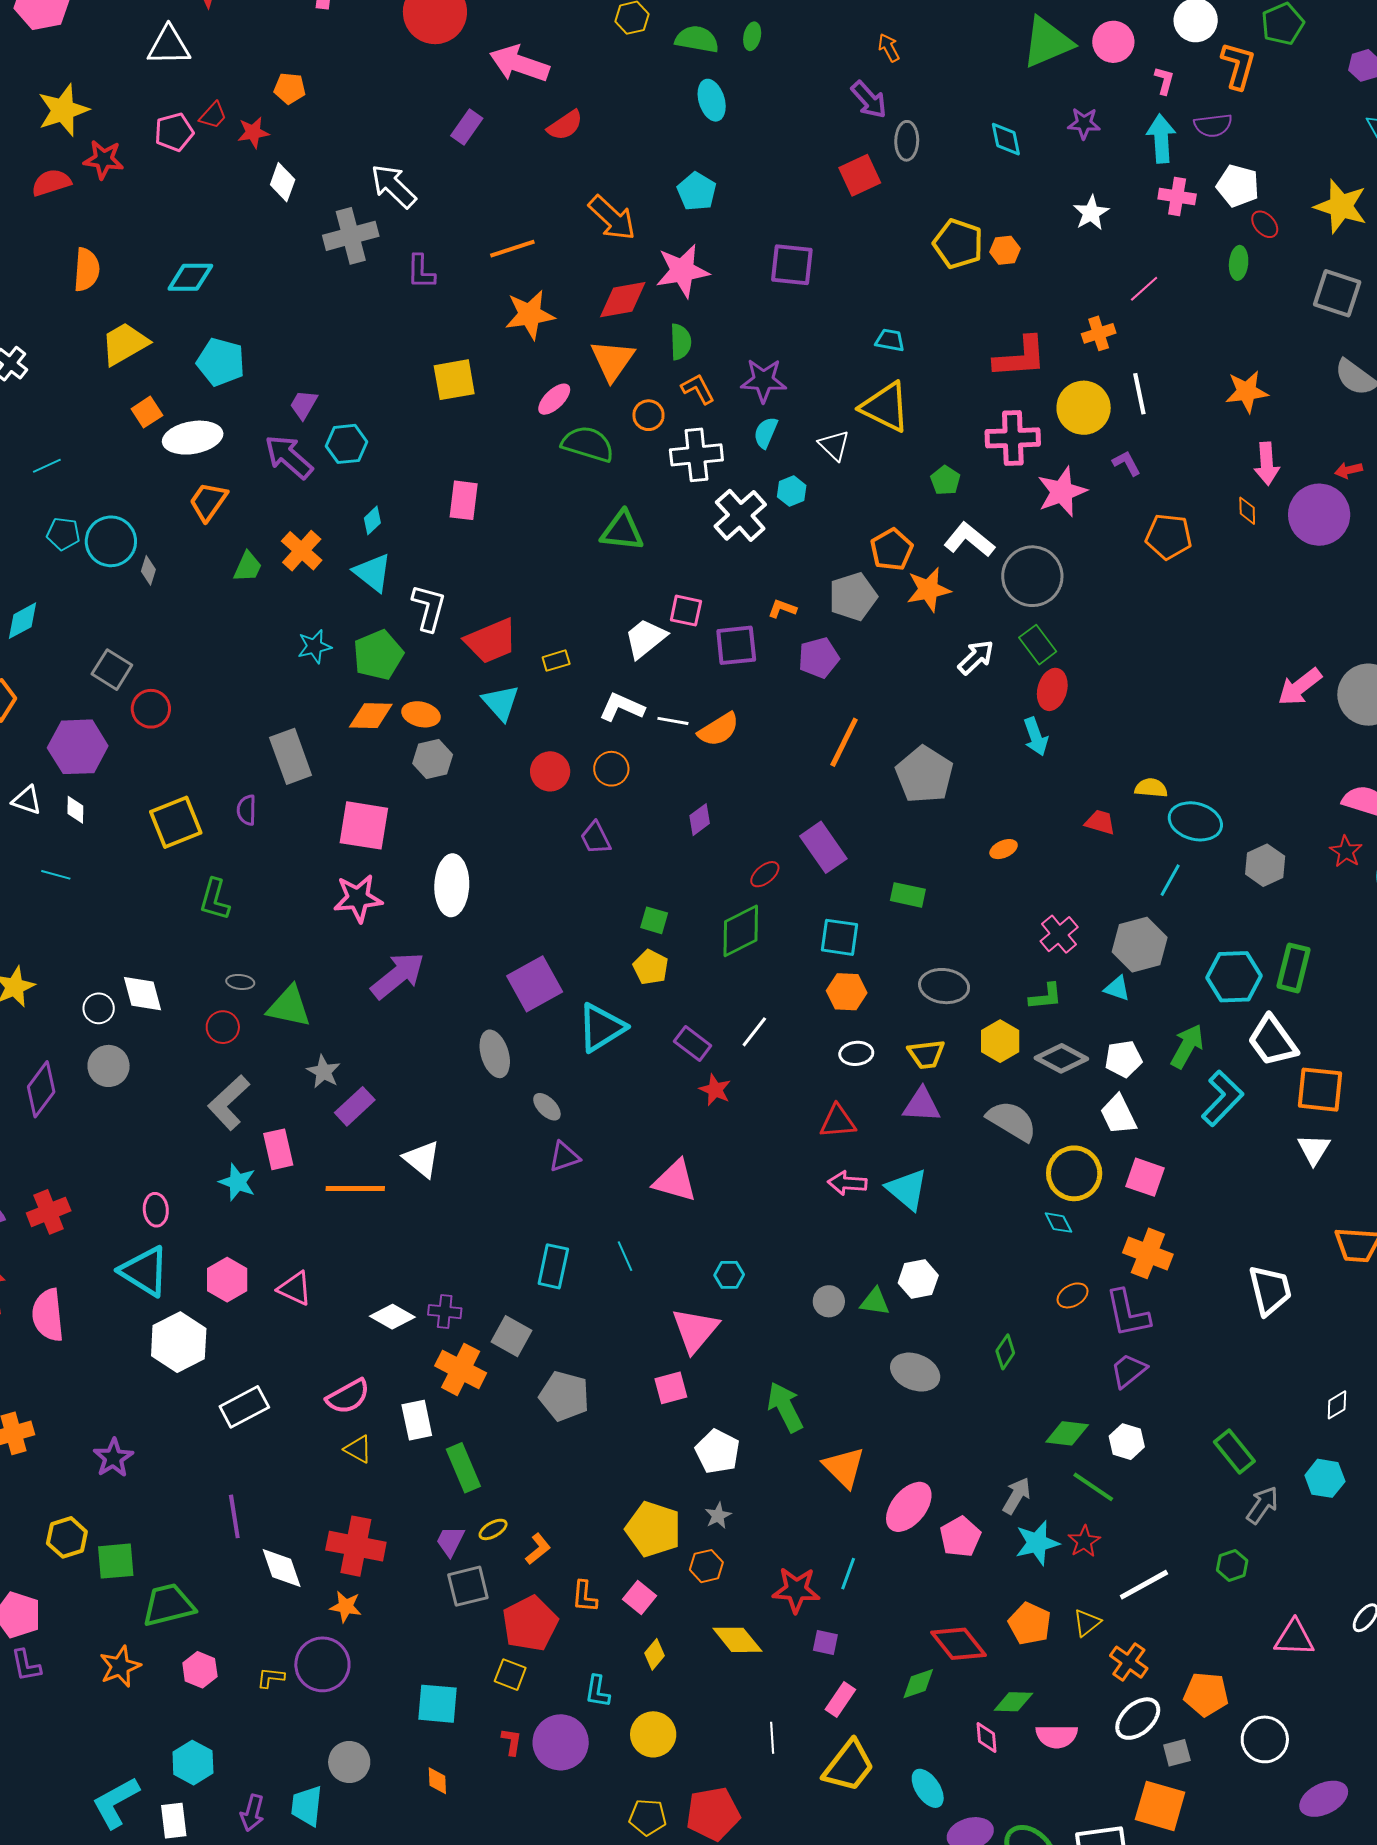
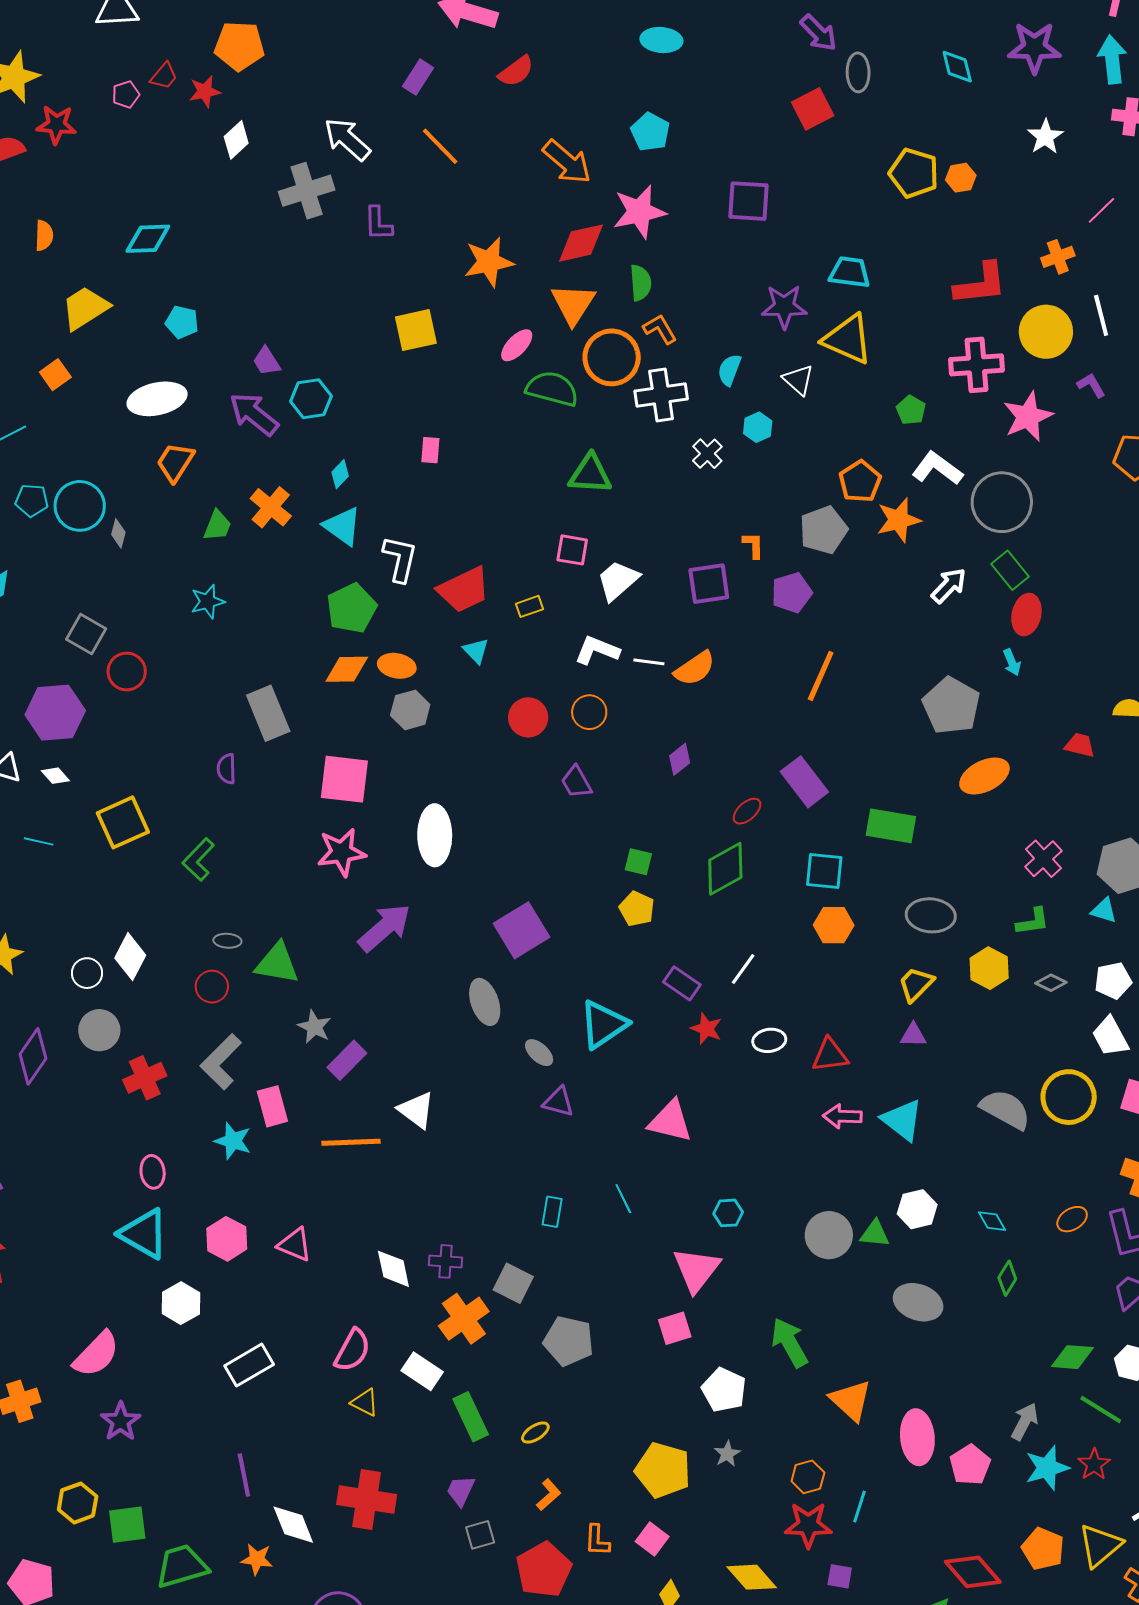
orange pentagon: (290, 88) -> (239, 46), size x1.6
cyan ellipse: (712, 100) -> (661, 40), turned -66
purple star: (1084, 123) -> (1034, 48), size x1.6
pink pentagon: (174, 132) -> (126, 94), size x0.7
white diamond: (283, 182) -> (236, 140), turned 30
orange line: (512, 249) -> (440, 146), moved, turned 66
orange semicircle: (87, 270) -> (44, 235), size x0.7
cyan trapezoid: (890, 340) -> (850, 272), size x1.4
cyan pentagon: (221, 362) -> (182, 322), size x0.7
purple star: (764, 380) -> (784, 307), moved
purple trapezoid: (304, 405) -> (266, 361), turned -60
orange square: (147, 412) -> (55, 375), moved
orange circle: (648, 415) -> (612, 357), size x1.8
pink rectangle: (464, 500) -> (430, 450), size x0.7
white cross: (740, 515) -> (707, 454), size x0.6
orange L-shape: (782, 609) -> (753, 545), turned 72
pink square: (686, 611) -> (572, 550), moved
cyan star: (314, 646) -> (208, 601), moved
cyan triangle: (501, 703) -> (476, 651), size x0.7
cyan arrow: (1036, 737) -> (1012, 662), size x0.7
gray pentagon: (924, 775) -> (951, 706), moved
white diamond: (75, 810) -> (55, 776), turned -40
yellow square: (176, 822) -> (123, 822), moved
orange ellipse: (1004, 849) -> (984, 776), size x1.8
green rectangle: (908, 895) -> (891, 826), size x1.4
green L-shape: (215, 899) -> (198, 859), turned 30
white diamond: (142, 994) -> (130, 957), turned 45
cyan triangle: (601, 1028) -> (603, 1024), moved
white ellipse: (856, 1053) -> (769, 1040), moved
yellow trapezoid: (926, 1054) -> (916, 984), turned 144
gray diamond: (1061, 1058) -> (1051, 983), size x0.6
purple triangle: (922, 1105) -> (913, 1035), size x0.7
gray semicircle: (1012, 1121) -> (1005, 1109), moved
purple triangle: (564, 1157) -> (558, 1102), turned 36
red cross: (49, 1212) -> (145, 1078), moved
cyan diamond: (1058, 1223) -> (992, 1221), moved
cyan rectangle: (553, 1266) -> (552, 1212), size x0.7
gray circle: (829, 1301) -> (829, 1235), size x1.5
pink semicircle: (48, 1315) -> (96, 1354), moved, turned -128
white diamond: (392, 1317) -> (393, 1269), turned 51
white hexagon: (179, 1342) -> (181, 1303), size x0.7
orange cross: (461, 1369) -> (464, 1319), turned 30
pink semicircle: (348, 1396) -> (352, 1350), turned -30
white rectangle: (417, 1420) -> (422, 1371), turned -42
pink ellipse: (909, 1507) -> (917, 1437), turned -42
yellow ellipse: (493, 1529) -> (535, 1433), moved
orange hexagon: (706, 1566) -> (808, 1477), moved
gray square: (468, 1586) -> (480, 1535), size x0.7
orange star: (346, 1607) -> (257, 1559), moved
yellow triangle: (1087, 1623) -> (1100, 1545), size x1.6

